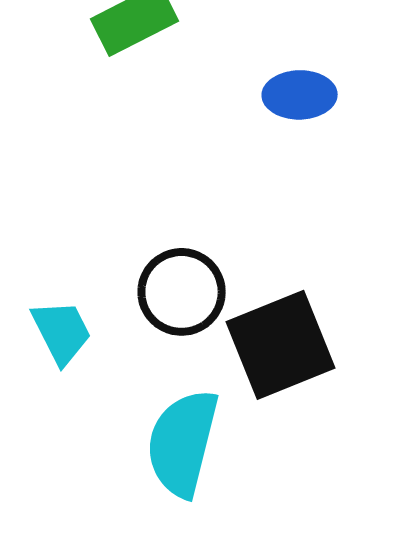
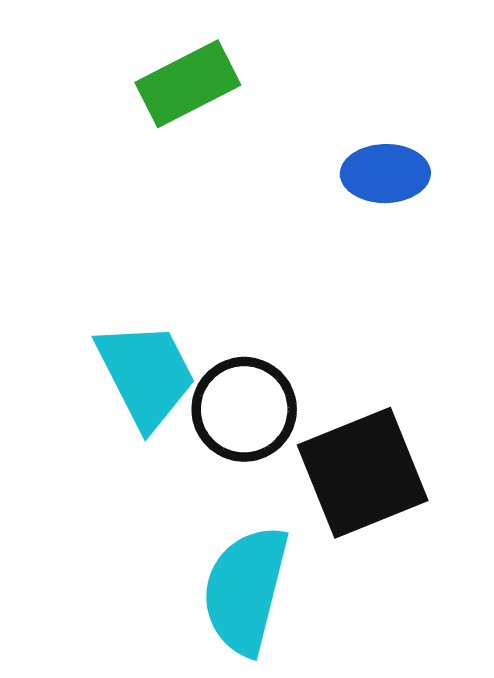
cyan trapezoid: (62, 332) -> (146, 375), moved, size x1.4

